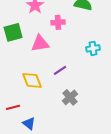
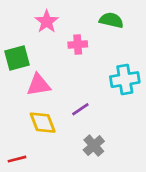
pink triangle: (40, 43) -> (39, 85), moved
cyan cross: (93, 48) -> (125, 80), size x1.5

